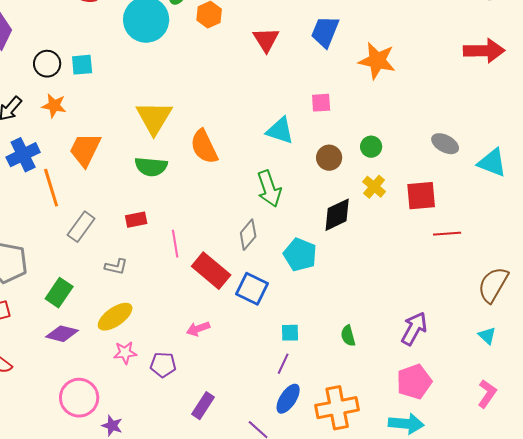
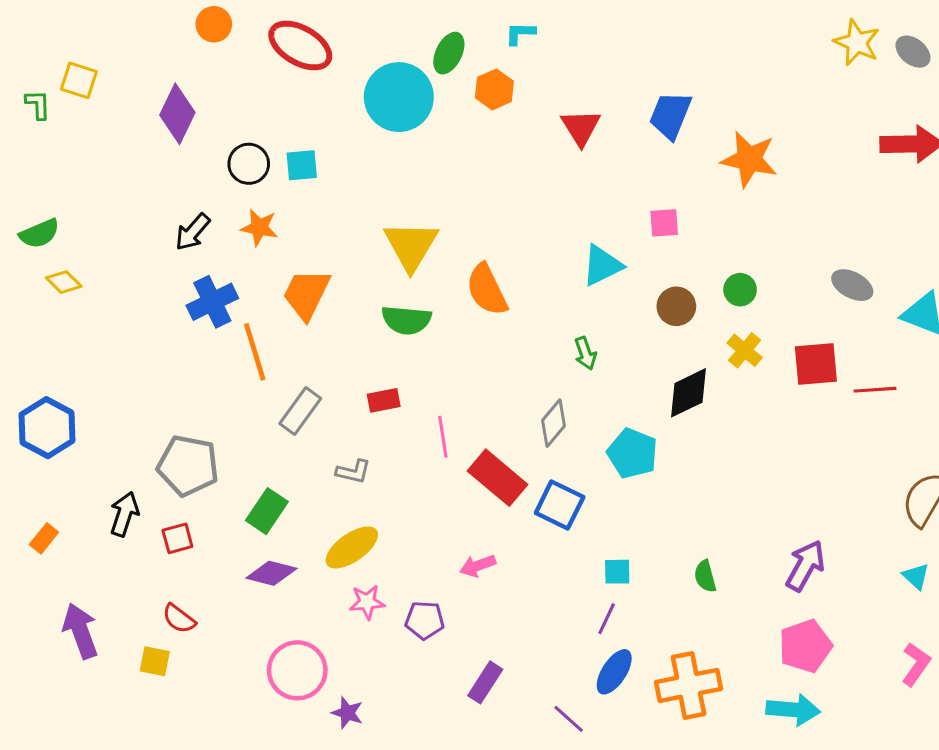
cyan triangle: (280, 131) -> (602, 265), turned -44
green arrow: (269, 189) -> (585, 353), size x0.6
red line: (447, 234) -> (875, 390), moved

